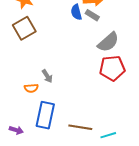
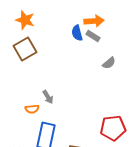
gray semicircle: (108, 42) -> (109, 63), size x0.6
red pentagon: (112, 68) -> (113, 128), moved

